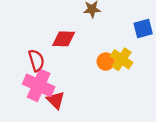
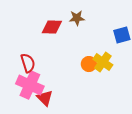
red diamond: (64, 39) -> (52, 27), moved

